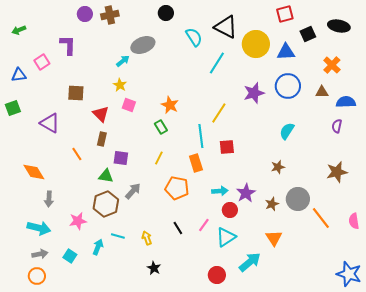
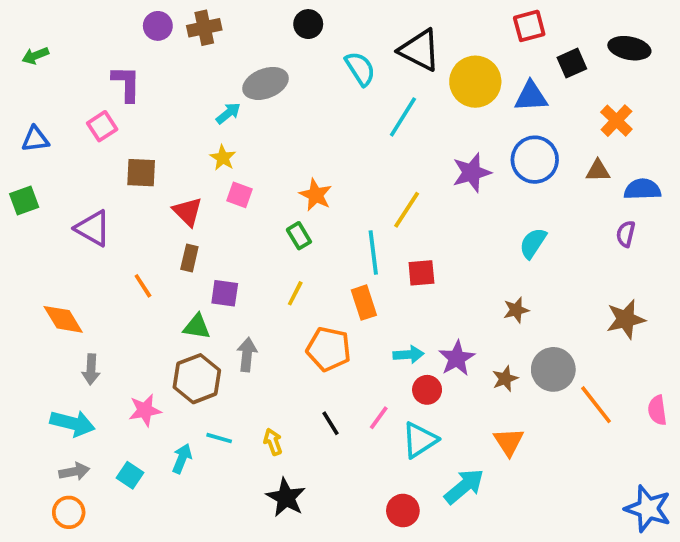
pink square: (42, 62) -> (102, 126), moved
gray arrow: (133, 191) -> (247, 355), turned -36
black star: (154, 268) -> (286, 498), size x1.5

